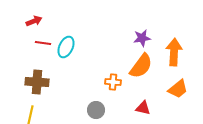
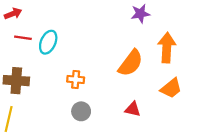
purple star: (142, 38) -> (140, 14), moved
orange cross: (113, 82) -> (76, 79), moved

